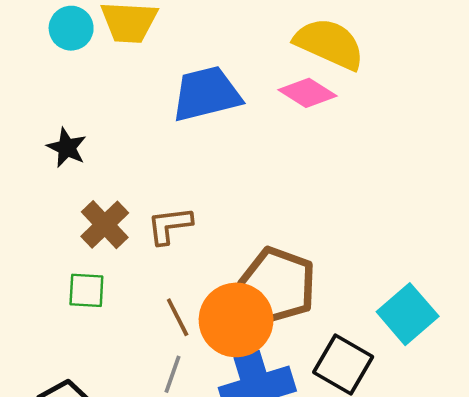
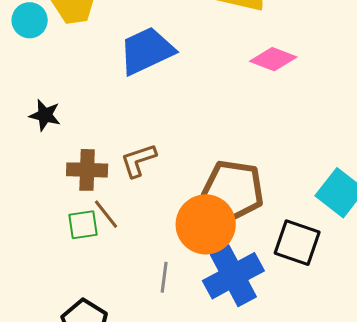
pink diamond: (307, 93) -> (273, 59), moved
brown cross: (105, 225) -> (87, 170), turned -33
brown line: (178, 317) -> (106, 214), moved

